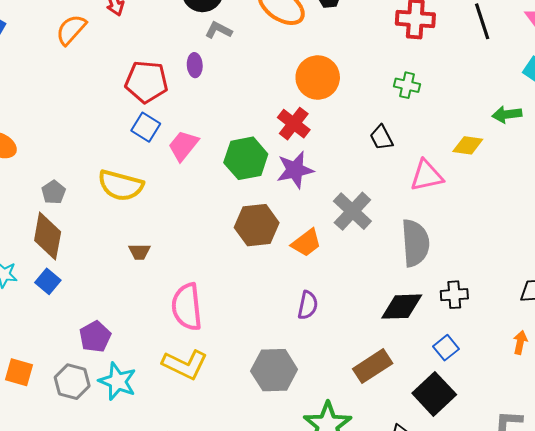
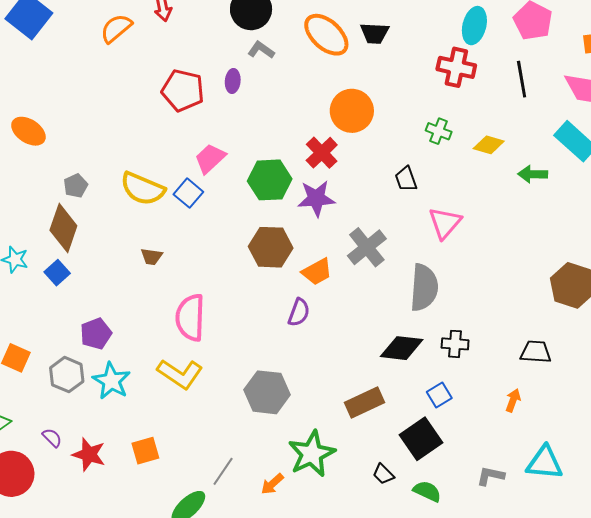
blue square: (146, 127) -> (188, 193), moved
yellow diamond: (468, 145) -> (489, 145), moved
pink triangle: (427, 176) -> (445, 223), turned -45
purple semicircle: (308, 305) -> (299, 312), moved

